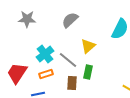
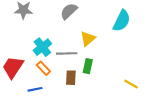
gray line: (68, 60) -> (67, 53), turned -42
orange rectangle: (46, 74) -> (43, 68), turned 64

